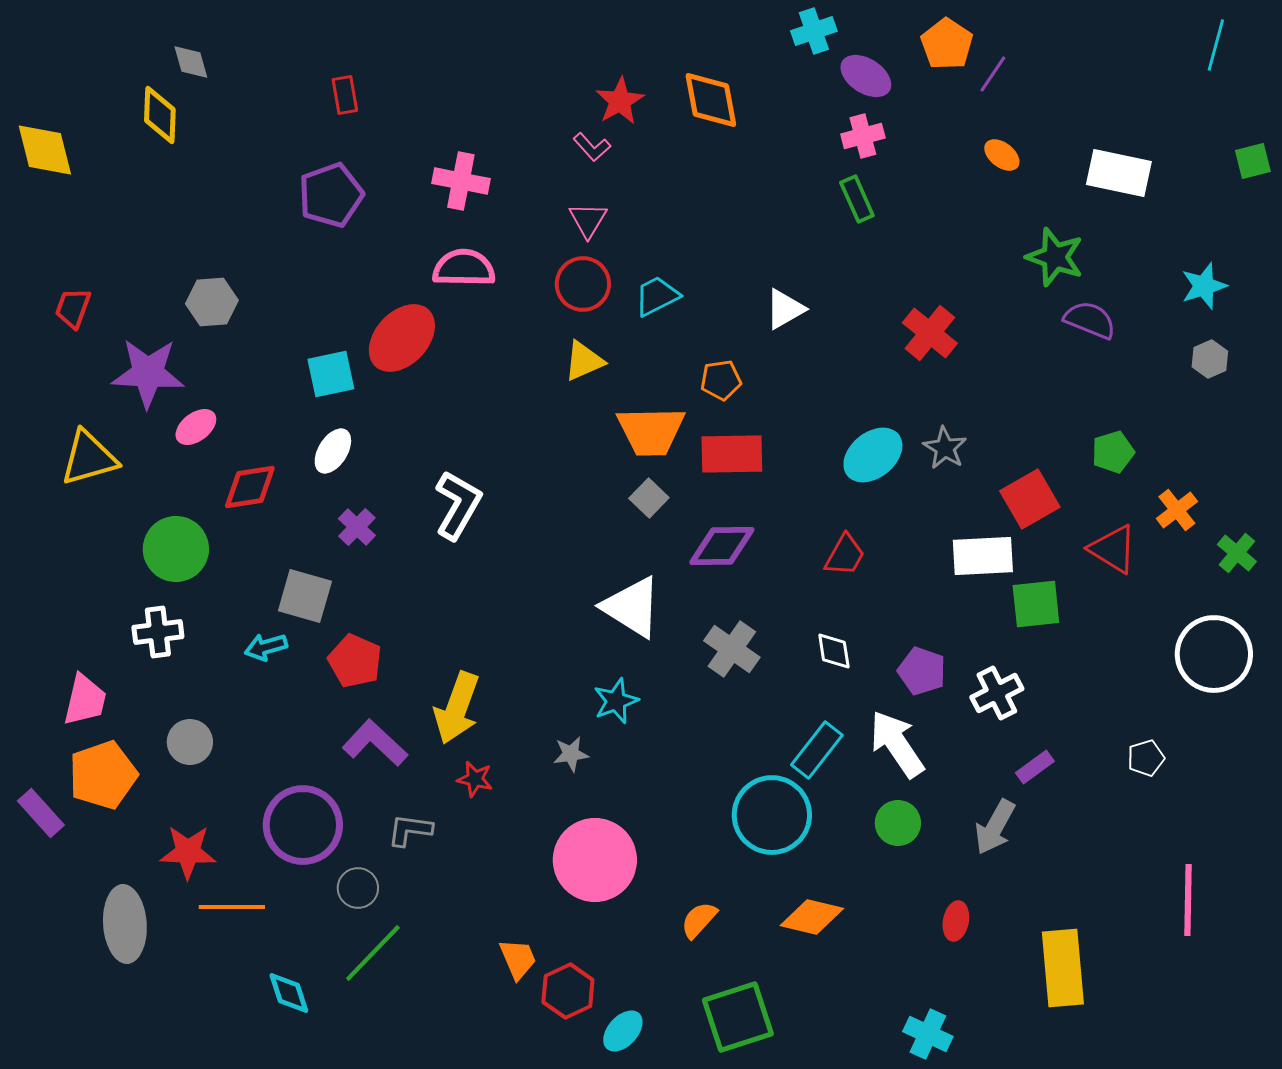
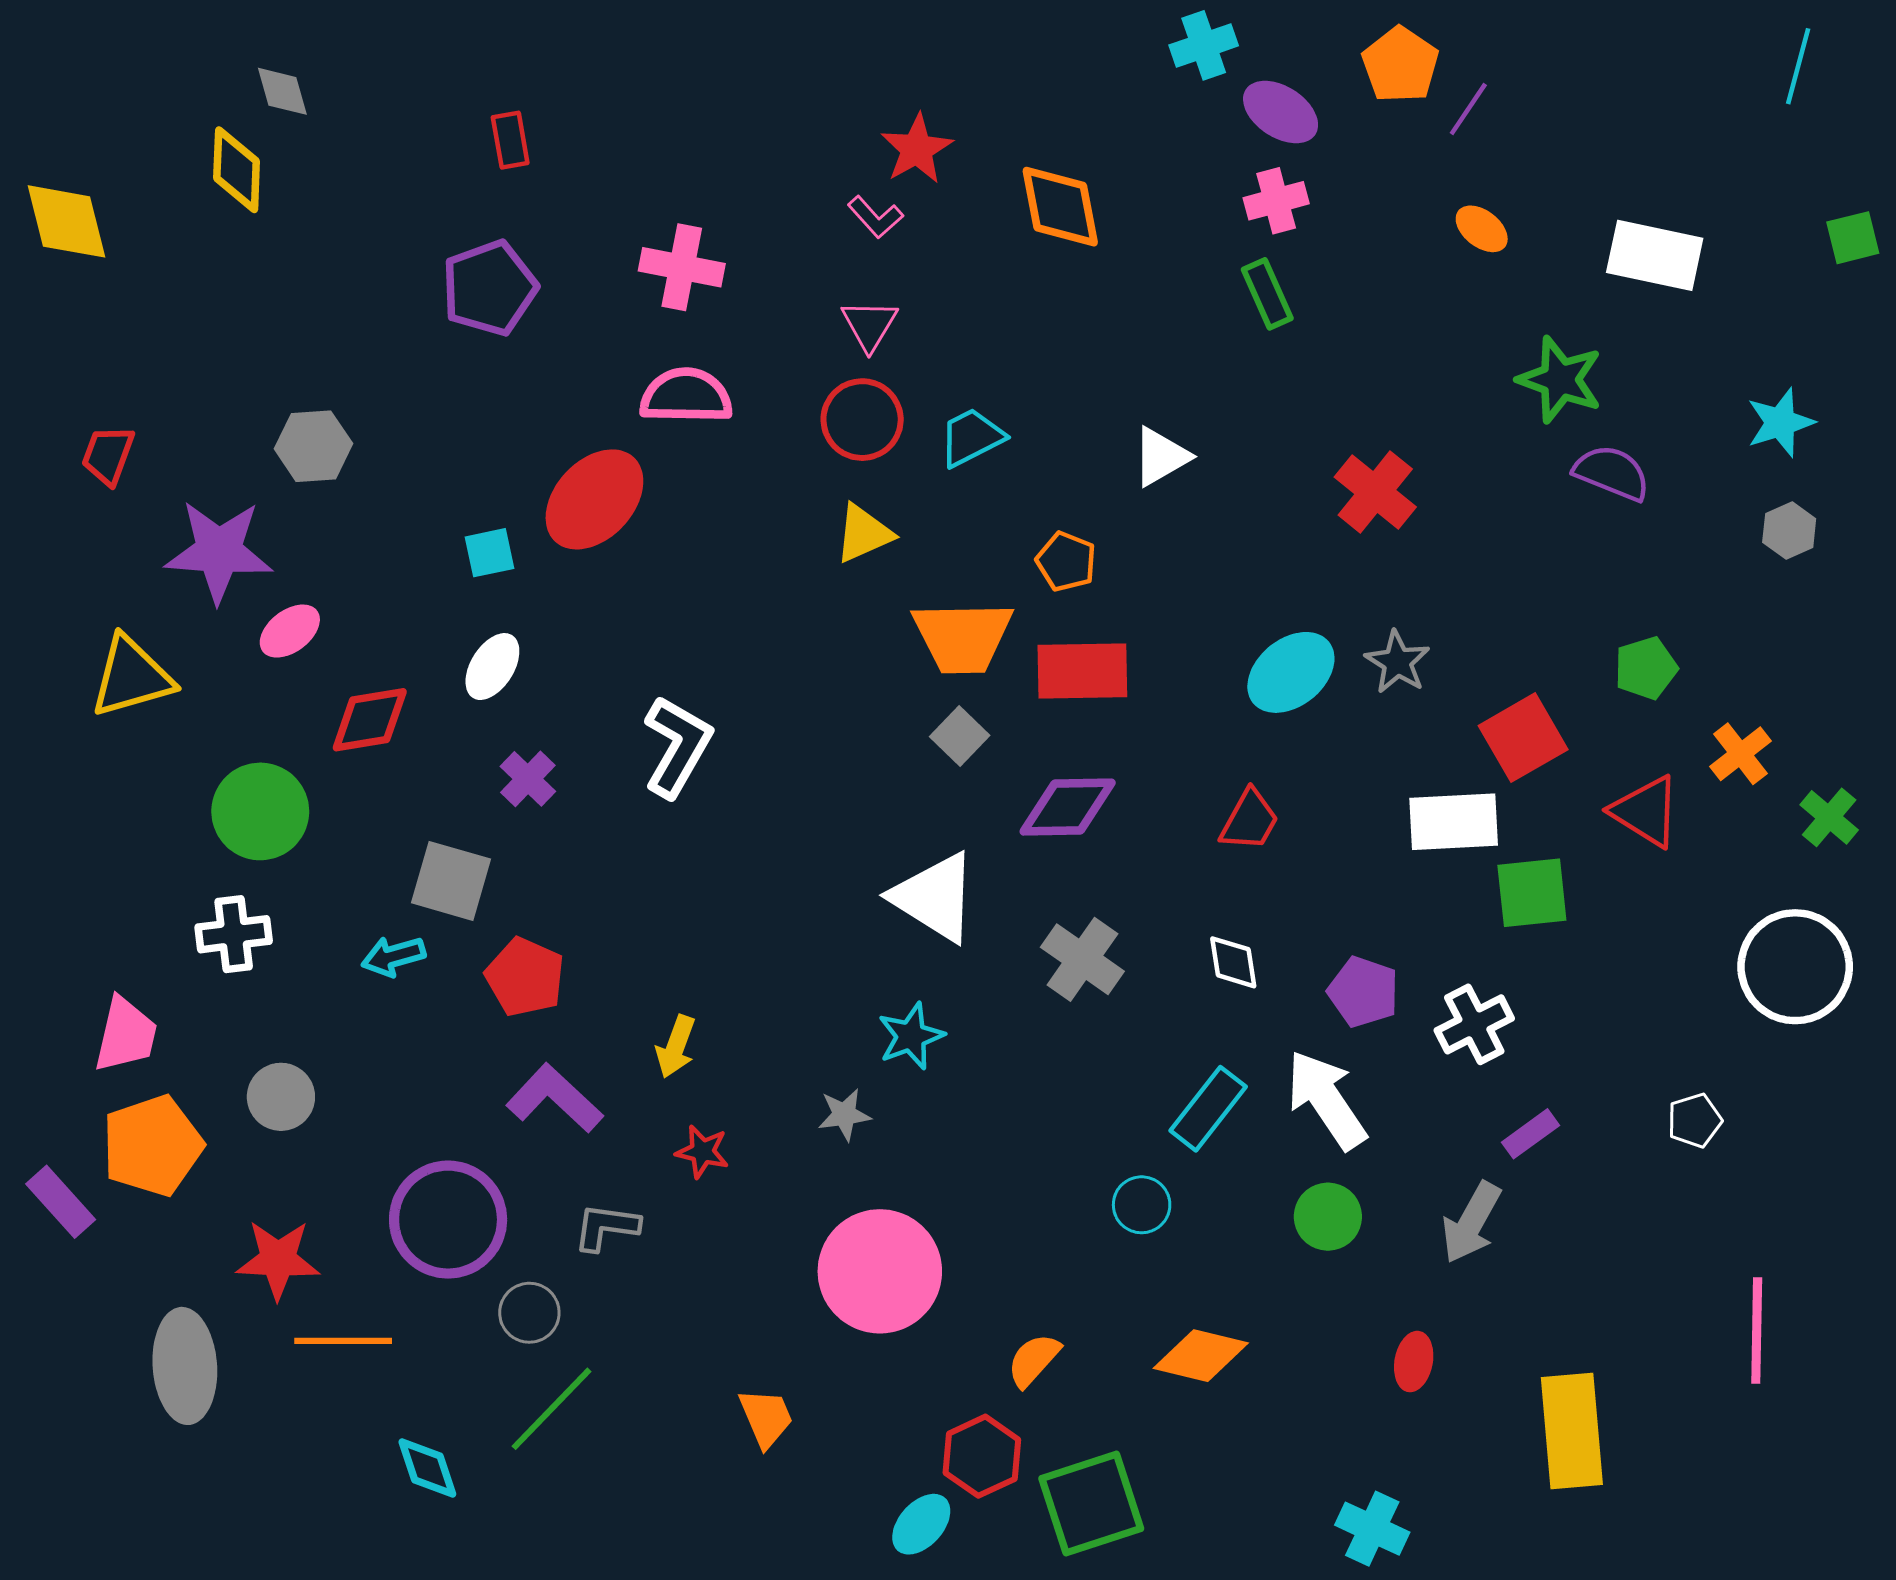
orange diamond: (711, 100) -> (1060, 207), moved
cyan square: (331, 374) -> (489, 553), size x0.7
orange pentagon: (721, 380) -> (1066, 562), turned 30
yellow arrow: (457, 708) -> (676, 1047), size x0.6
cyan circle: (772, 815) -> (1142, 1205), size x0.5
red hexagon: (568, 991) -> (982, 1456), moved

